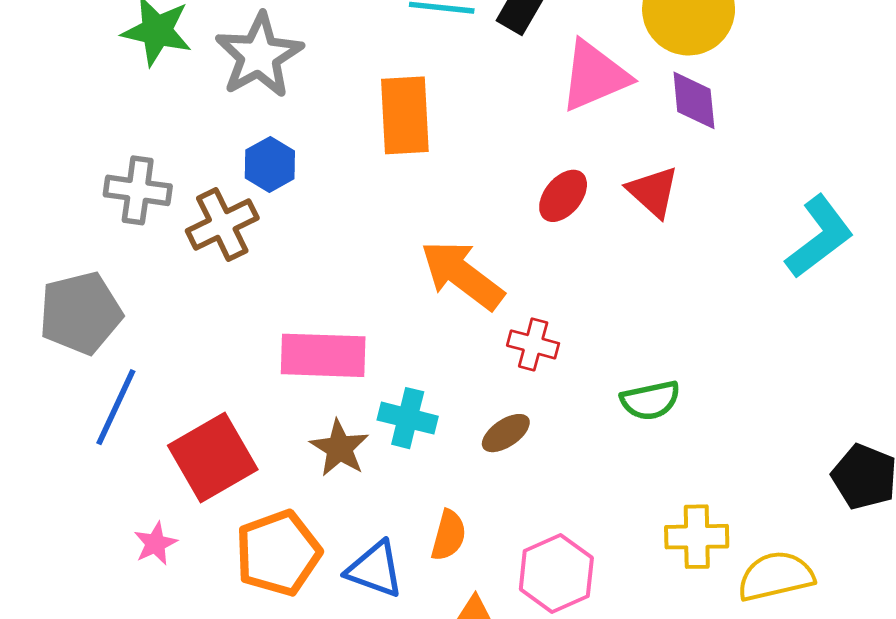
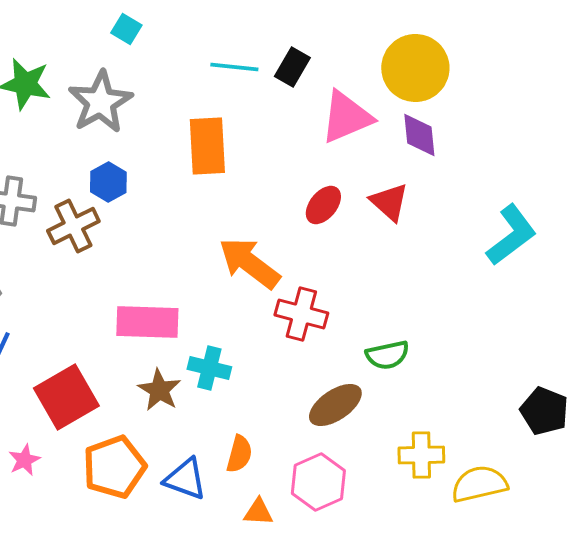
red cross: (533, 344) -> (301, 314), size x1.4
brown ellipse: (506, 433) -> (335, 405), moved, size x1.5

